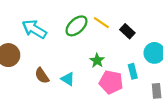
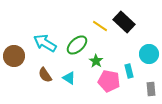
green ellipse: (76, 26) -> (77, 45), moved
cyan arrow: (34, 29) -> (45, 43), moved
black rectangle: (127, 31) -> (124, 22), moved, size x1.5

